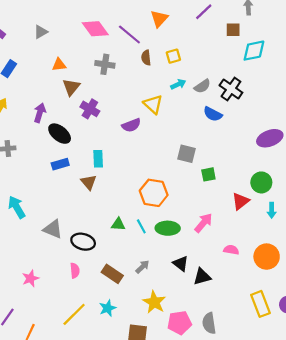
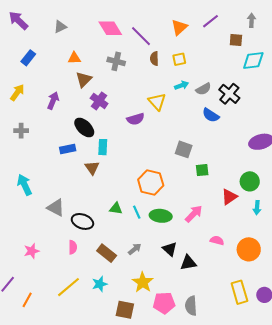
orange triangle: (159, 19) -> (179, 27), moved
black ellipse: (60, 134) -> (84, 127), moved

